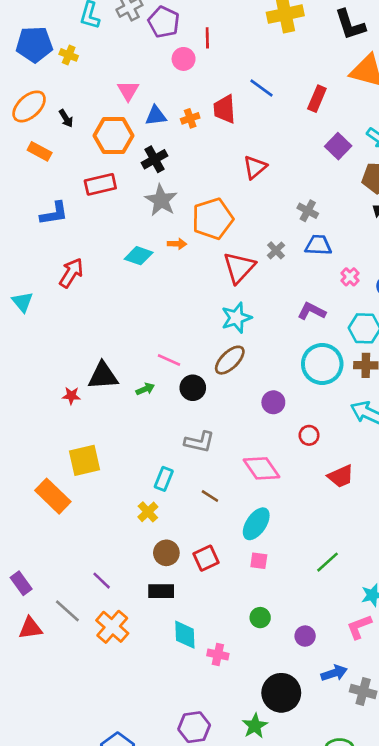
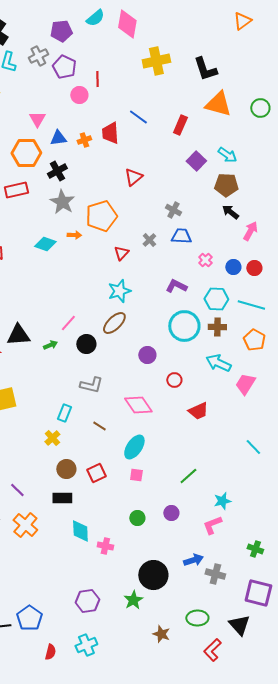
red triangle: (239, 268) -> (121, 253), size x0.6
pink line: (169, 360) -> (68, 323), turned -72
purple circle: (305, 636) -> (171, 513), moved

